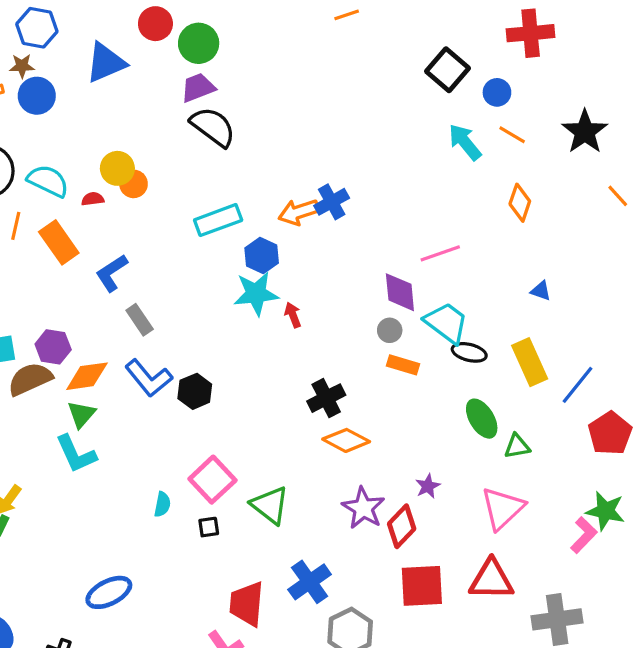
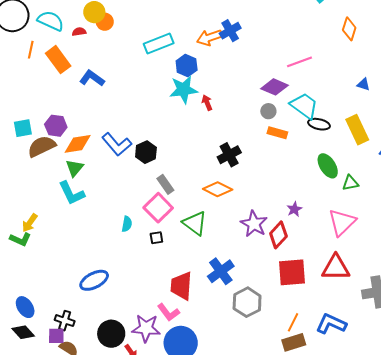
blue L-shape: (112, 273) -> (92, 78), turned 70
purple diamond: (400, 292) -> (274, 87), turned -60
gray rectangle: (140, 320) -> (165, 184), moved
orange diamond: (346, 440) -> (218, 189), moved

